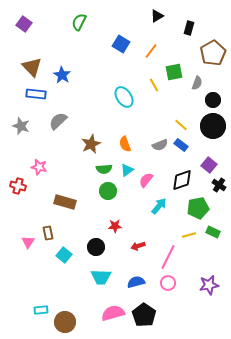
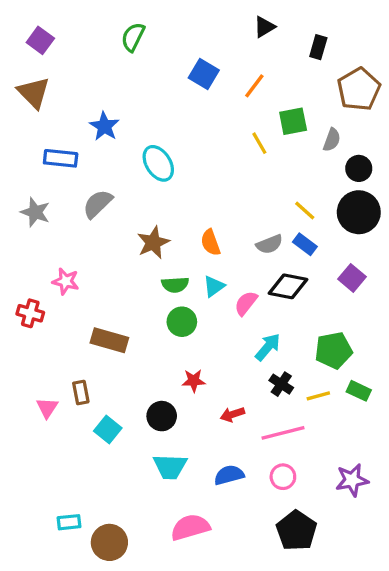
brown triangle: (32, 67) -> (34, 93), moved
cyan ellipse: (124, 97) -> (158, 163), moved
black diamond: (182, 180) -> (288, 286), moved, turned 30
black cross: (219, 185) -> (281, 384), moved
pink line: (168, 257) -> (283, 433), turned 50
black pentagon: (144, 315) -> (296, 531), moved

